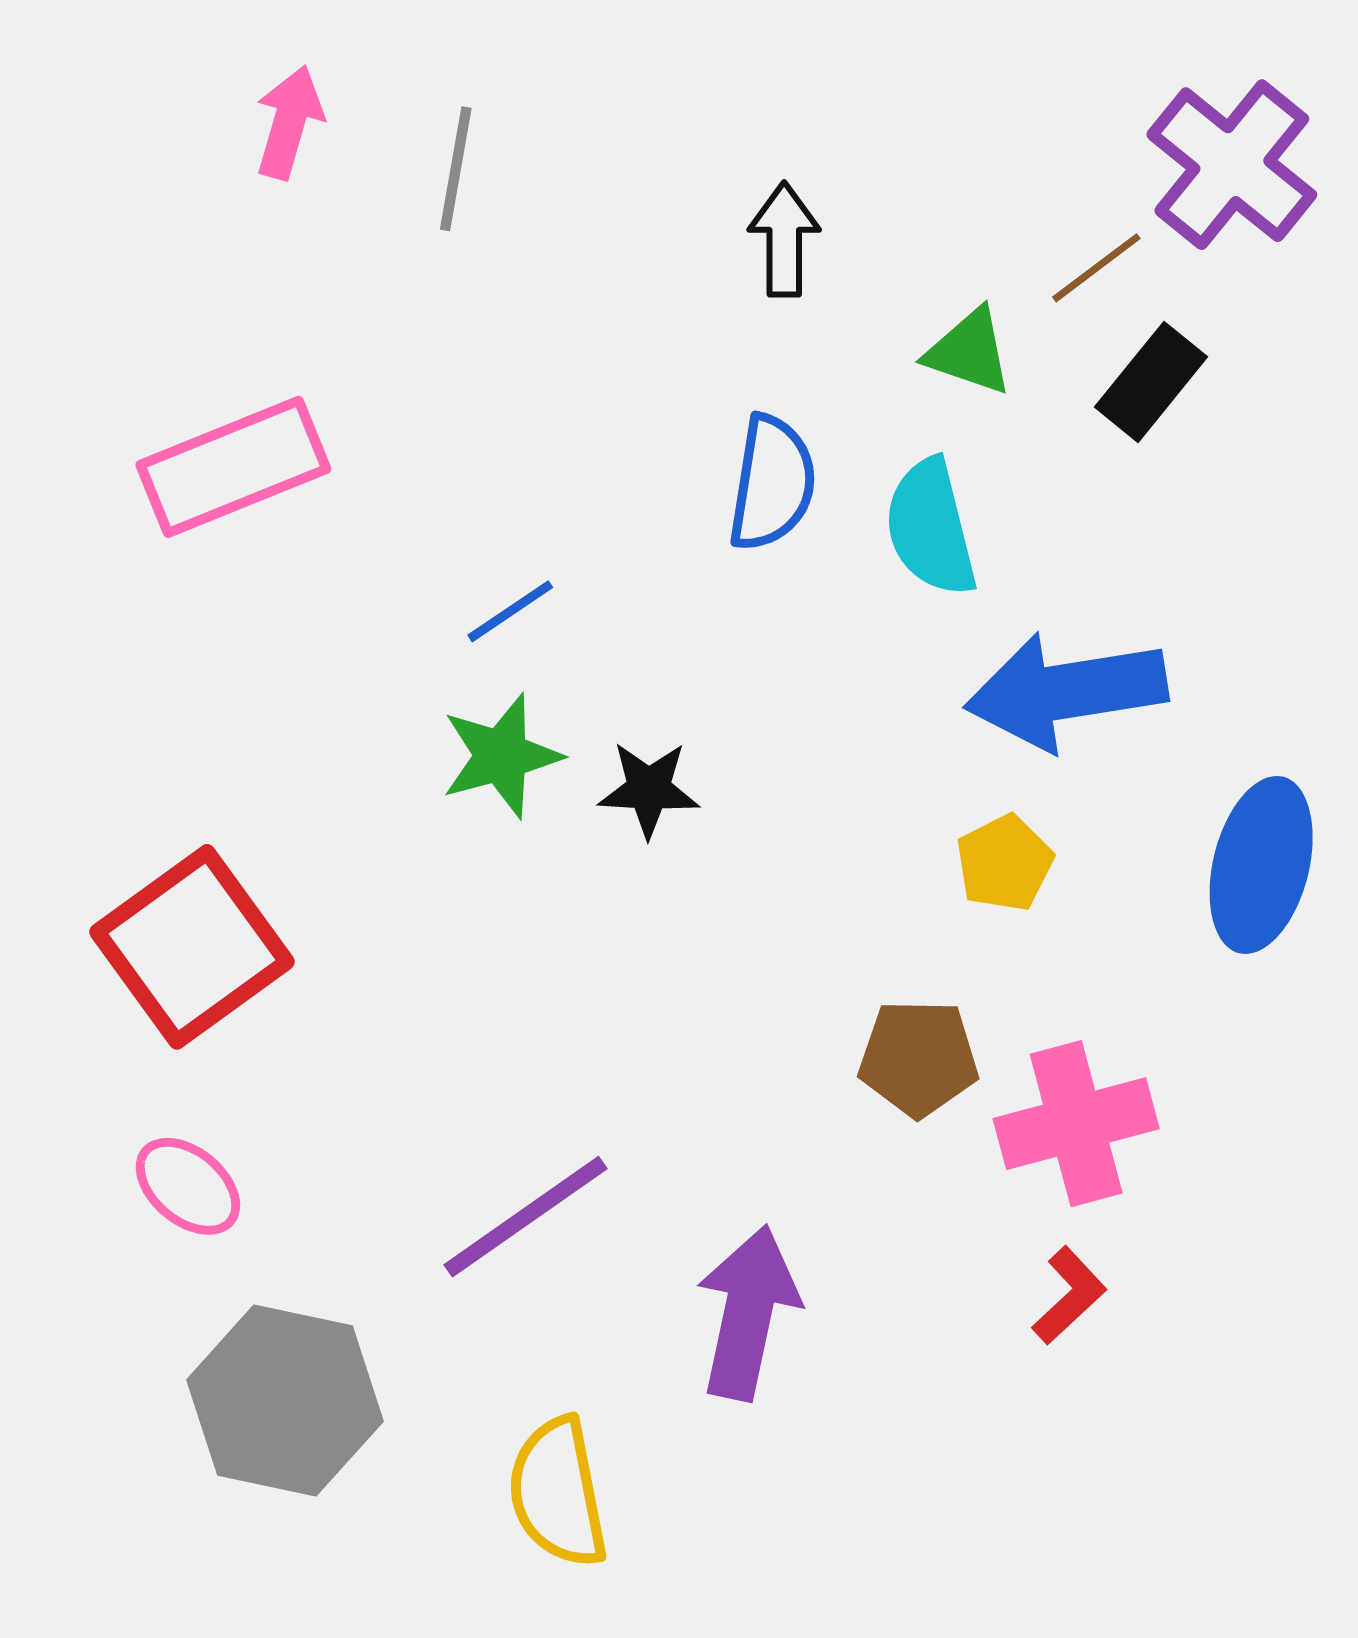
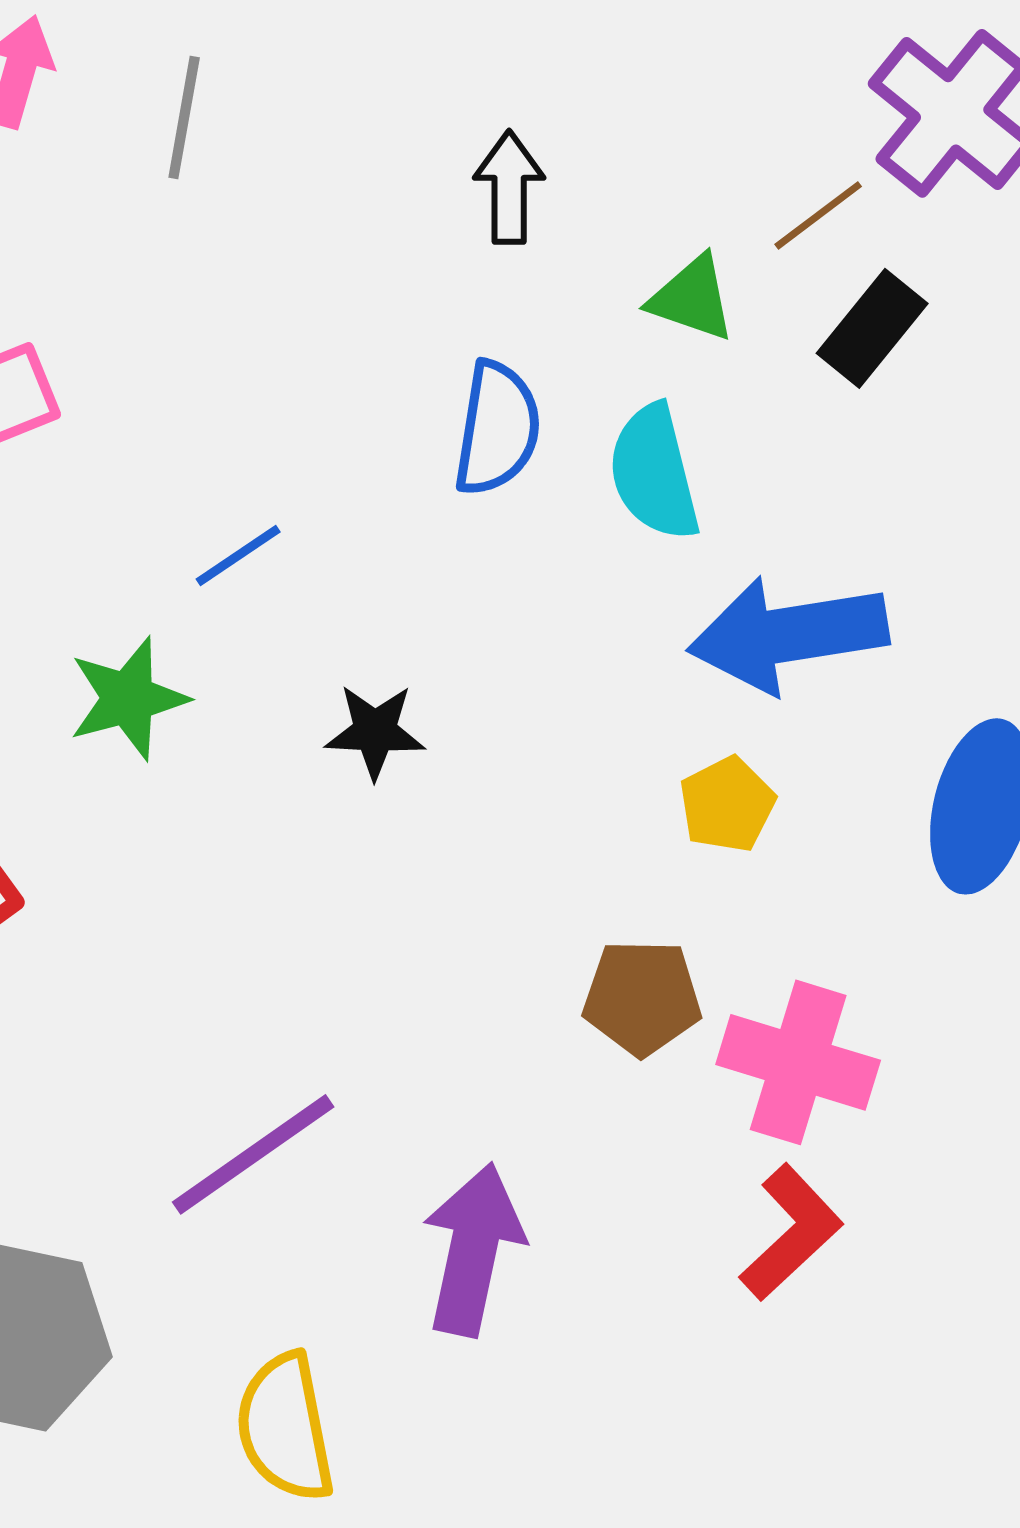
green star: (501, 756) -> (128, 698), moved
pink cross: (1076, 1124) -> (798, 1062), turned 32
red L-shape: (1069, 1295) -> (791, 1232), size x1.4

